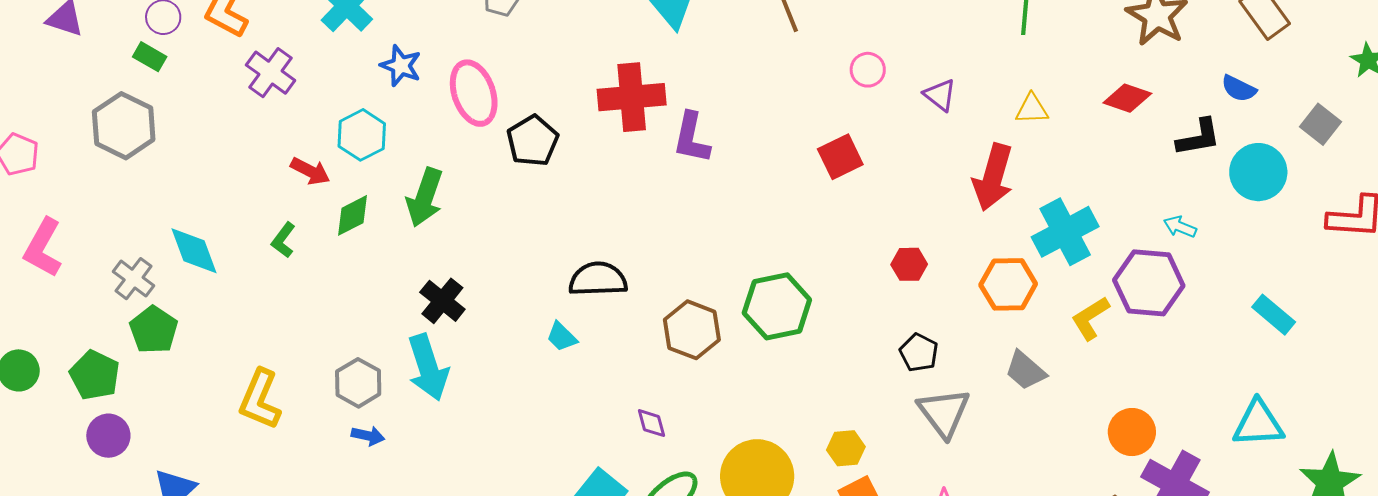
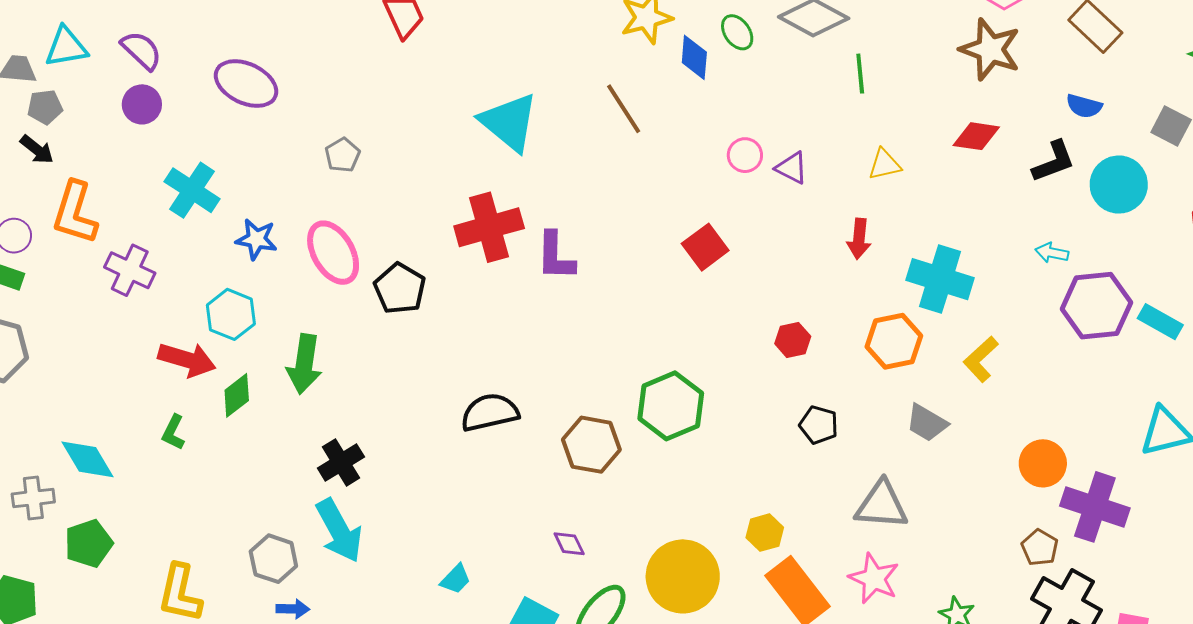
pink circle: (868, 70) -> (745, 155), moved
red arrow: (310, 171) -> (187, 360), size x1.4
red arrow: (993, 177) -> (859, 239), size x0.6
cyan cross: (1065, 232) -> (940, 279), turned -34
gray cross: (134, 279) -> (33, 498), turned -33
purple hexagon: (1149, 283) -> (1096, 306), moved
black cross: (442, 301) -> (341, 462), turned 30
green pentagon: (154, 330) -> (89, 543), moved, turned 30
cyan trapezoid: (562, 337) -> (456, 579), moved, turned -80
gray triangle: (944, 413) -> (882, 505), moved, turned -38

